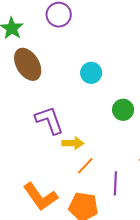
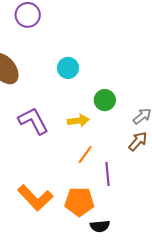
yellow arrow: (73, 143) -> (78, 121), moved
orange line: (85, 166) -> (85, 155), moved

